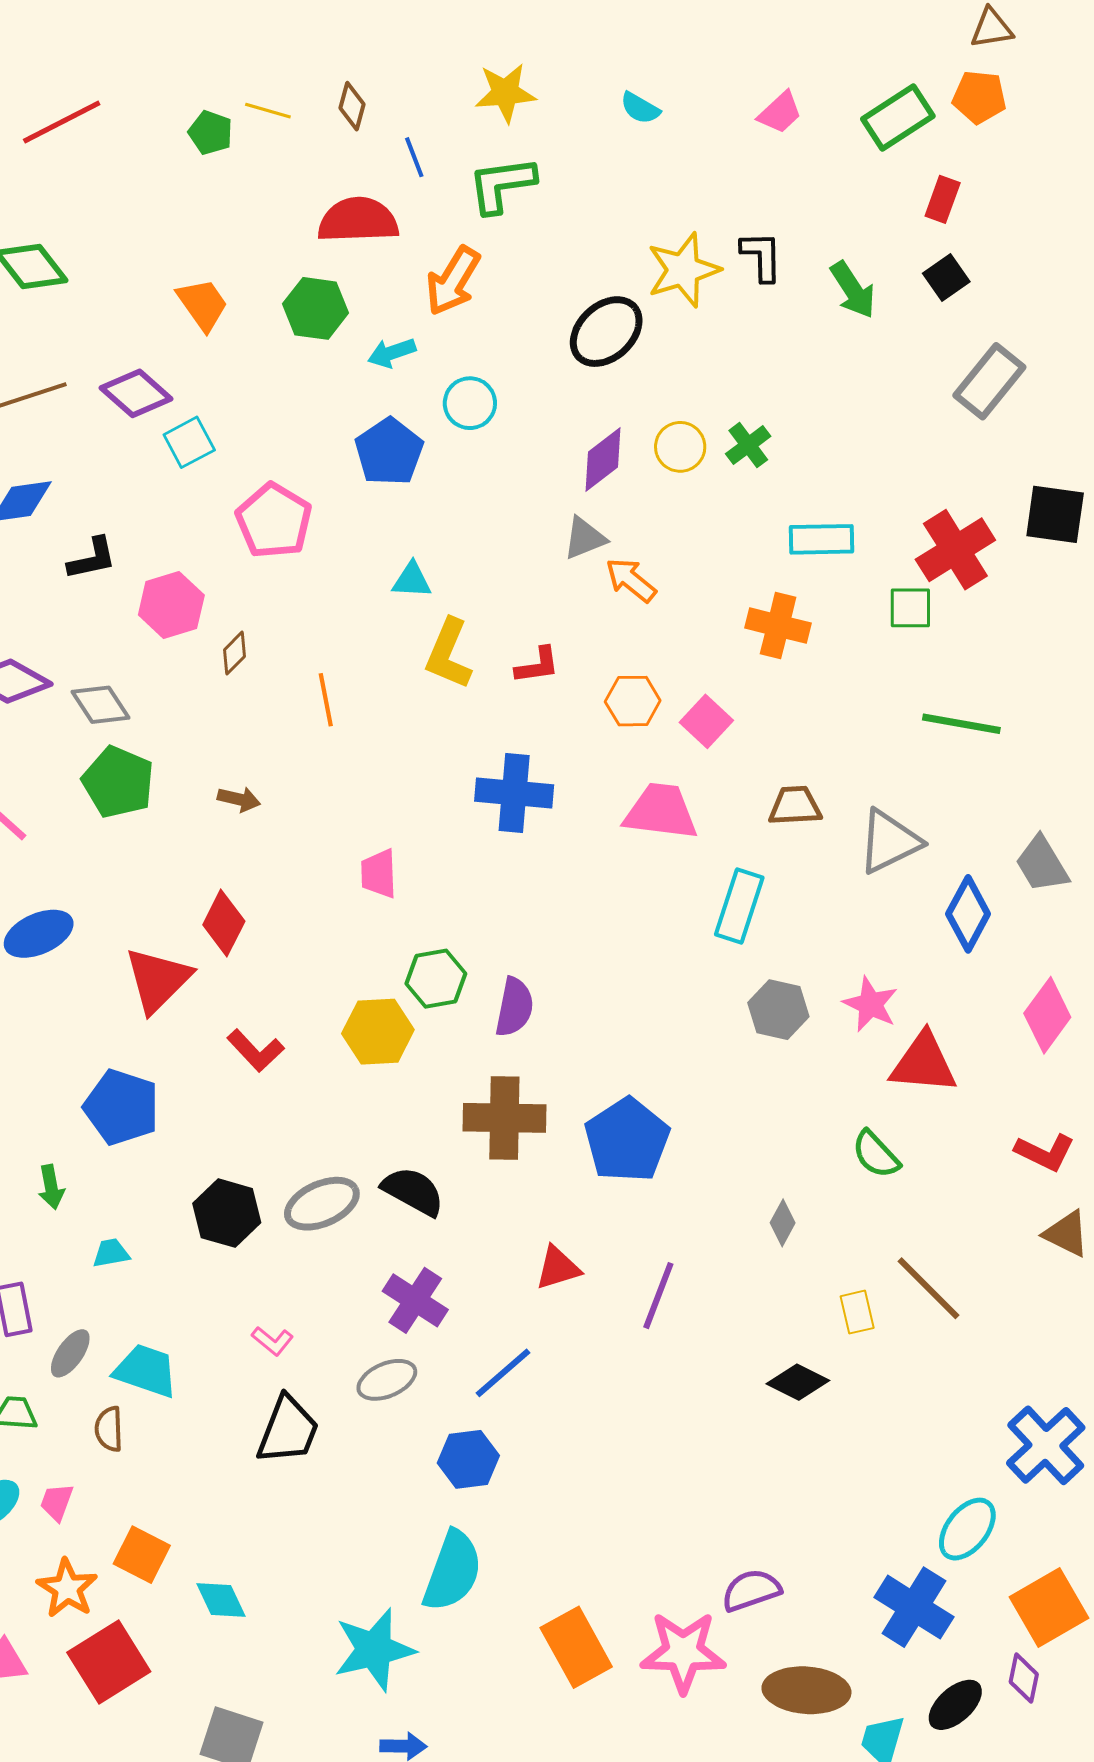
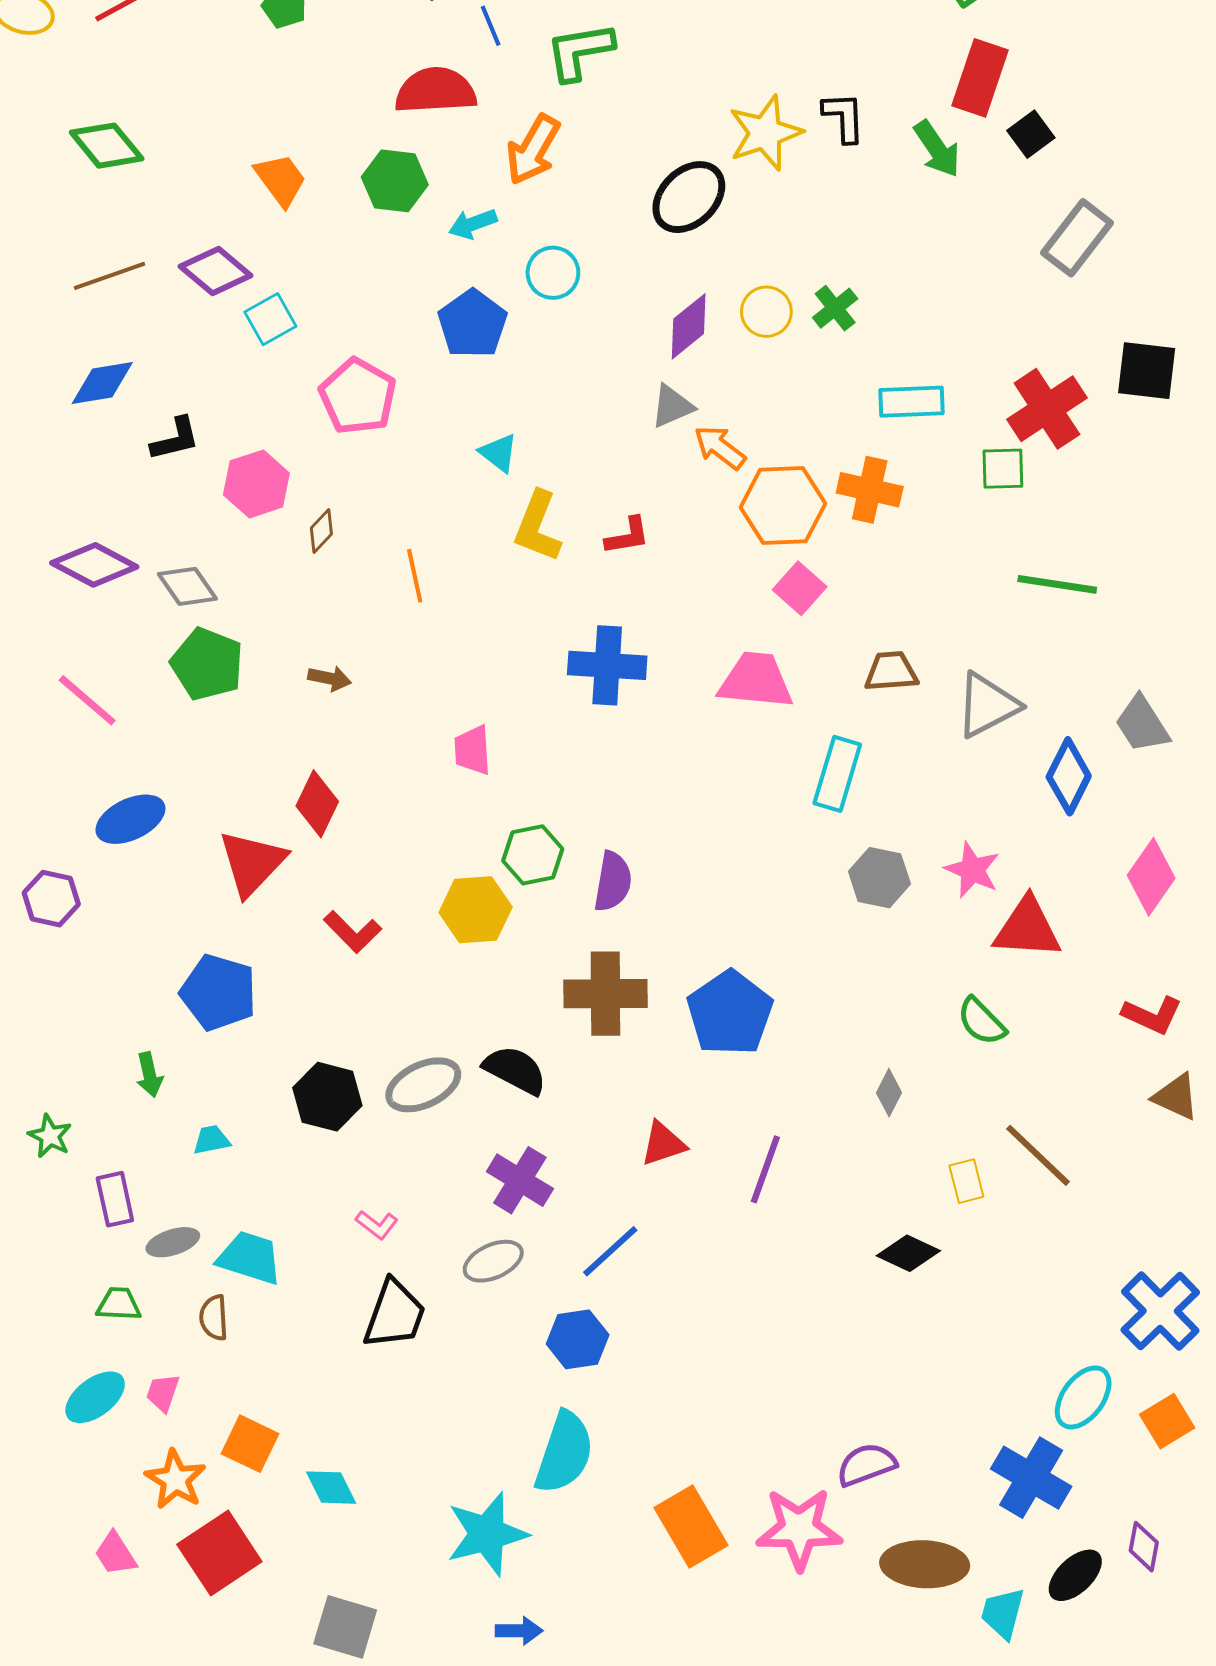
red rectangle: (943, 199) -> (980, 78), moved, size x1.6
cyan triangle: (412, 580) -> (499, 453), turned 36
orange hexagon: (633, 701) -> (783, 506), moved, size x1.5
gray ellipse: (70, 1353) -> (173, 1242), turned 39
orange square: (1049, 1607) -> (1167, 1421), moved, size x0.7

